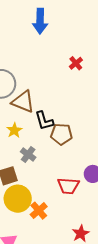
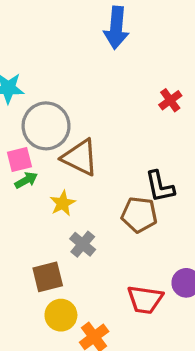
black L-shape: (44, 121) -> (160, 187), moved
yellow circle: (18, 199) -> (61, 315), size x0.7

